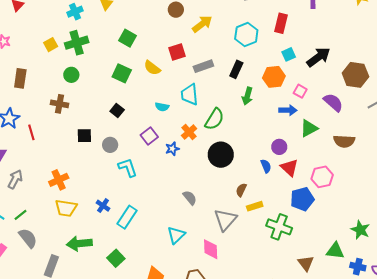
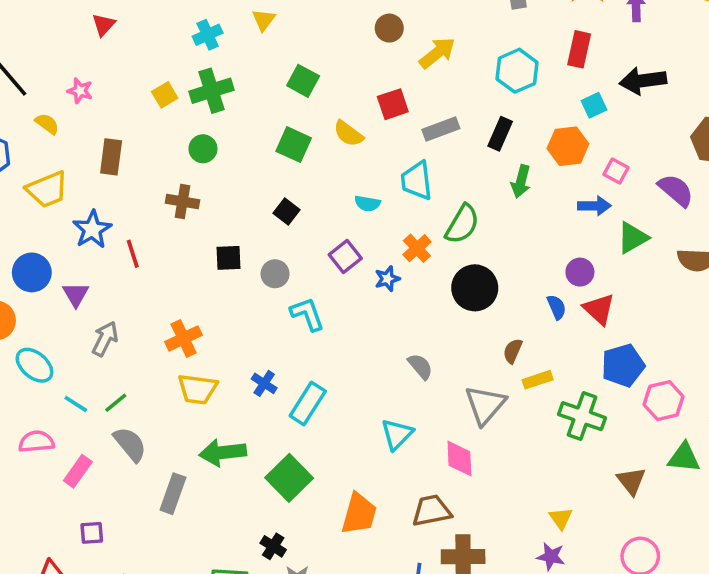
black arrow: (318, 57) -> (643, 81), moved, turned -150
pink hexagon: (322, 177) -> (664, 401), moved
green square: (116, 258) -> (289, 478), size x1.4

